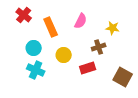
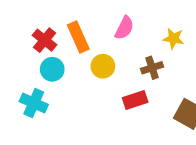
red cross: (24, 15) -> (45, 40), moved
yellow circle: (64, 55) -> (103, 66), moved
cyan cross: (36, 70) -> (34, 103), moved

